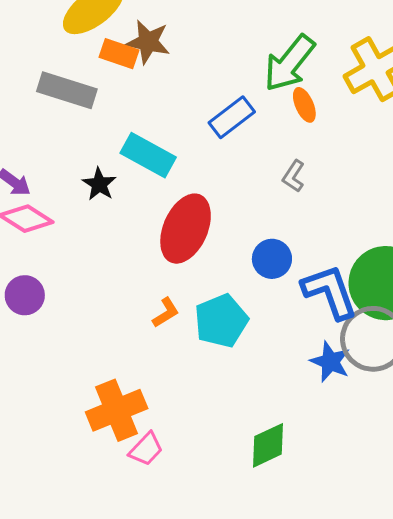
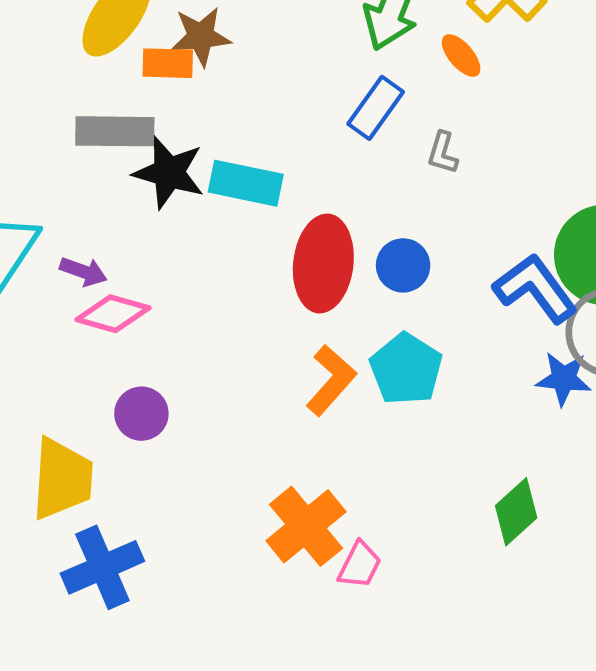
orange ellipse: (304, 105) -> (461, 56), moved
blue rectangle: (232, 117) -> (376, 108), moved
black star: (99, 184) -> (169, 173), moved, size x1.6
blue circle: (272, 259) -> (403, 265), moved
orange L-shape: (166, 313) -> (331, 380), size x1.6

